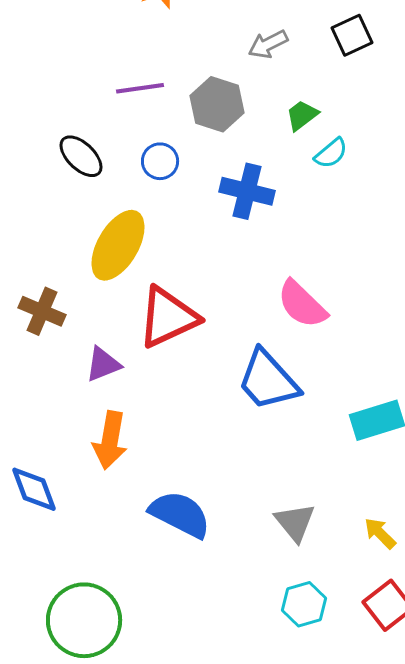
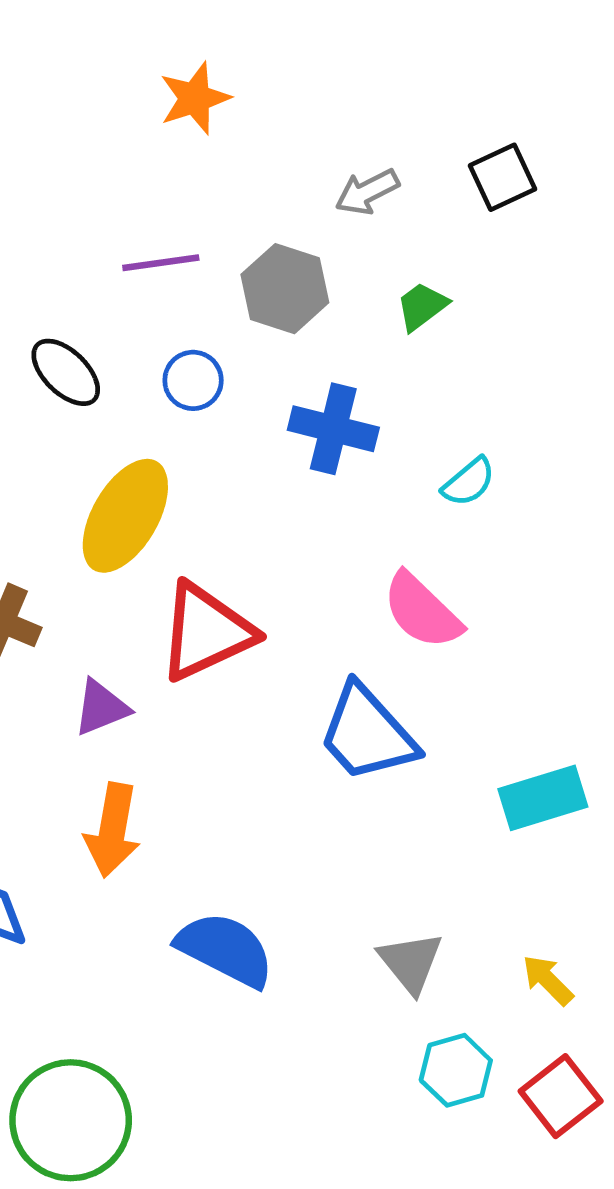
cyan semicircle: (331, 153) -> (469, 482), moved
cyan hexagon: (304, 604) -> (456, 1070), moved

